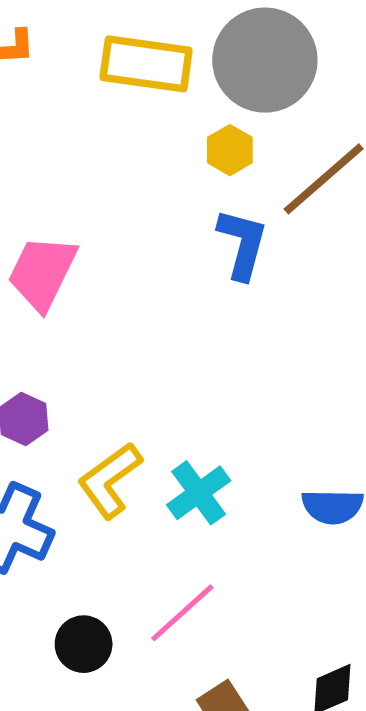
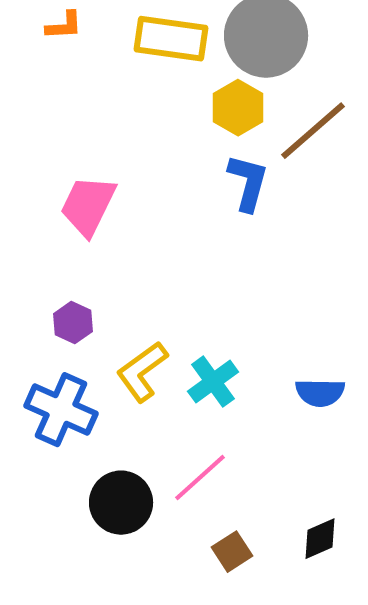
yellow hexagon: (230, 150) -> (238, 108), size x1.4
black circle: (84, 644) -> (121, 503), size x1.4

